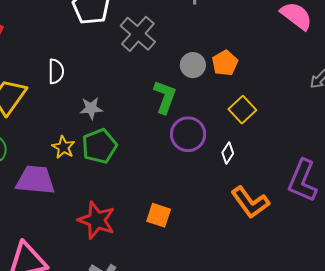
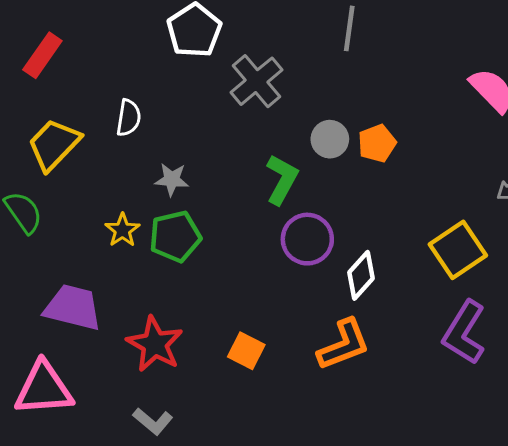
yellow square: (242, 110) -> (458, 250), moved, size x1.4
white diamond: (228, 153) -> (361, 275), size x1.5
purple trapezoid: (35, 180) -> (73, 307), moved
orange L-shape: (250, 202) -> (344, 345), moved, turned -84

